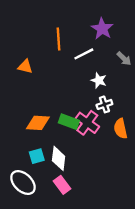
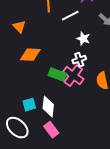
orange triangle: (25, 67) -> (19, 27), turned 32
white cross: (104, 104) -> (79, 60), moved
orange diamond: (38, 123) -> (30, 55), moved

